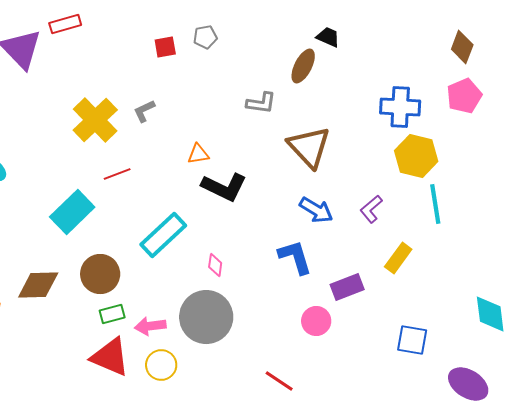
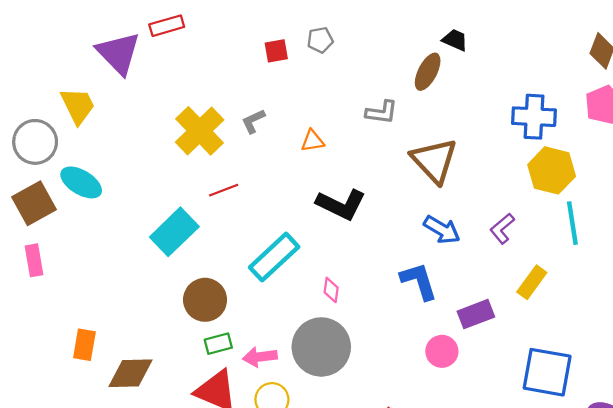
orange triangle: (198, 154) -> (312, 141), moved
brown diamond: (38, 285) -> (130, 373), moved
blue square: (412, 340) -> (547, 372), size x1.5

